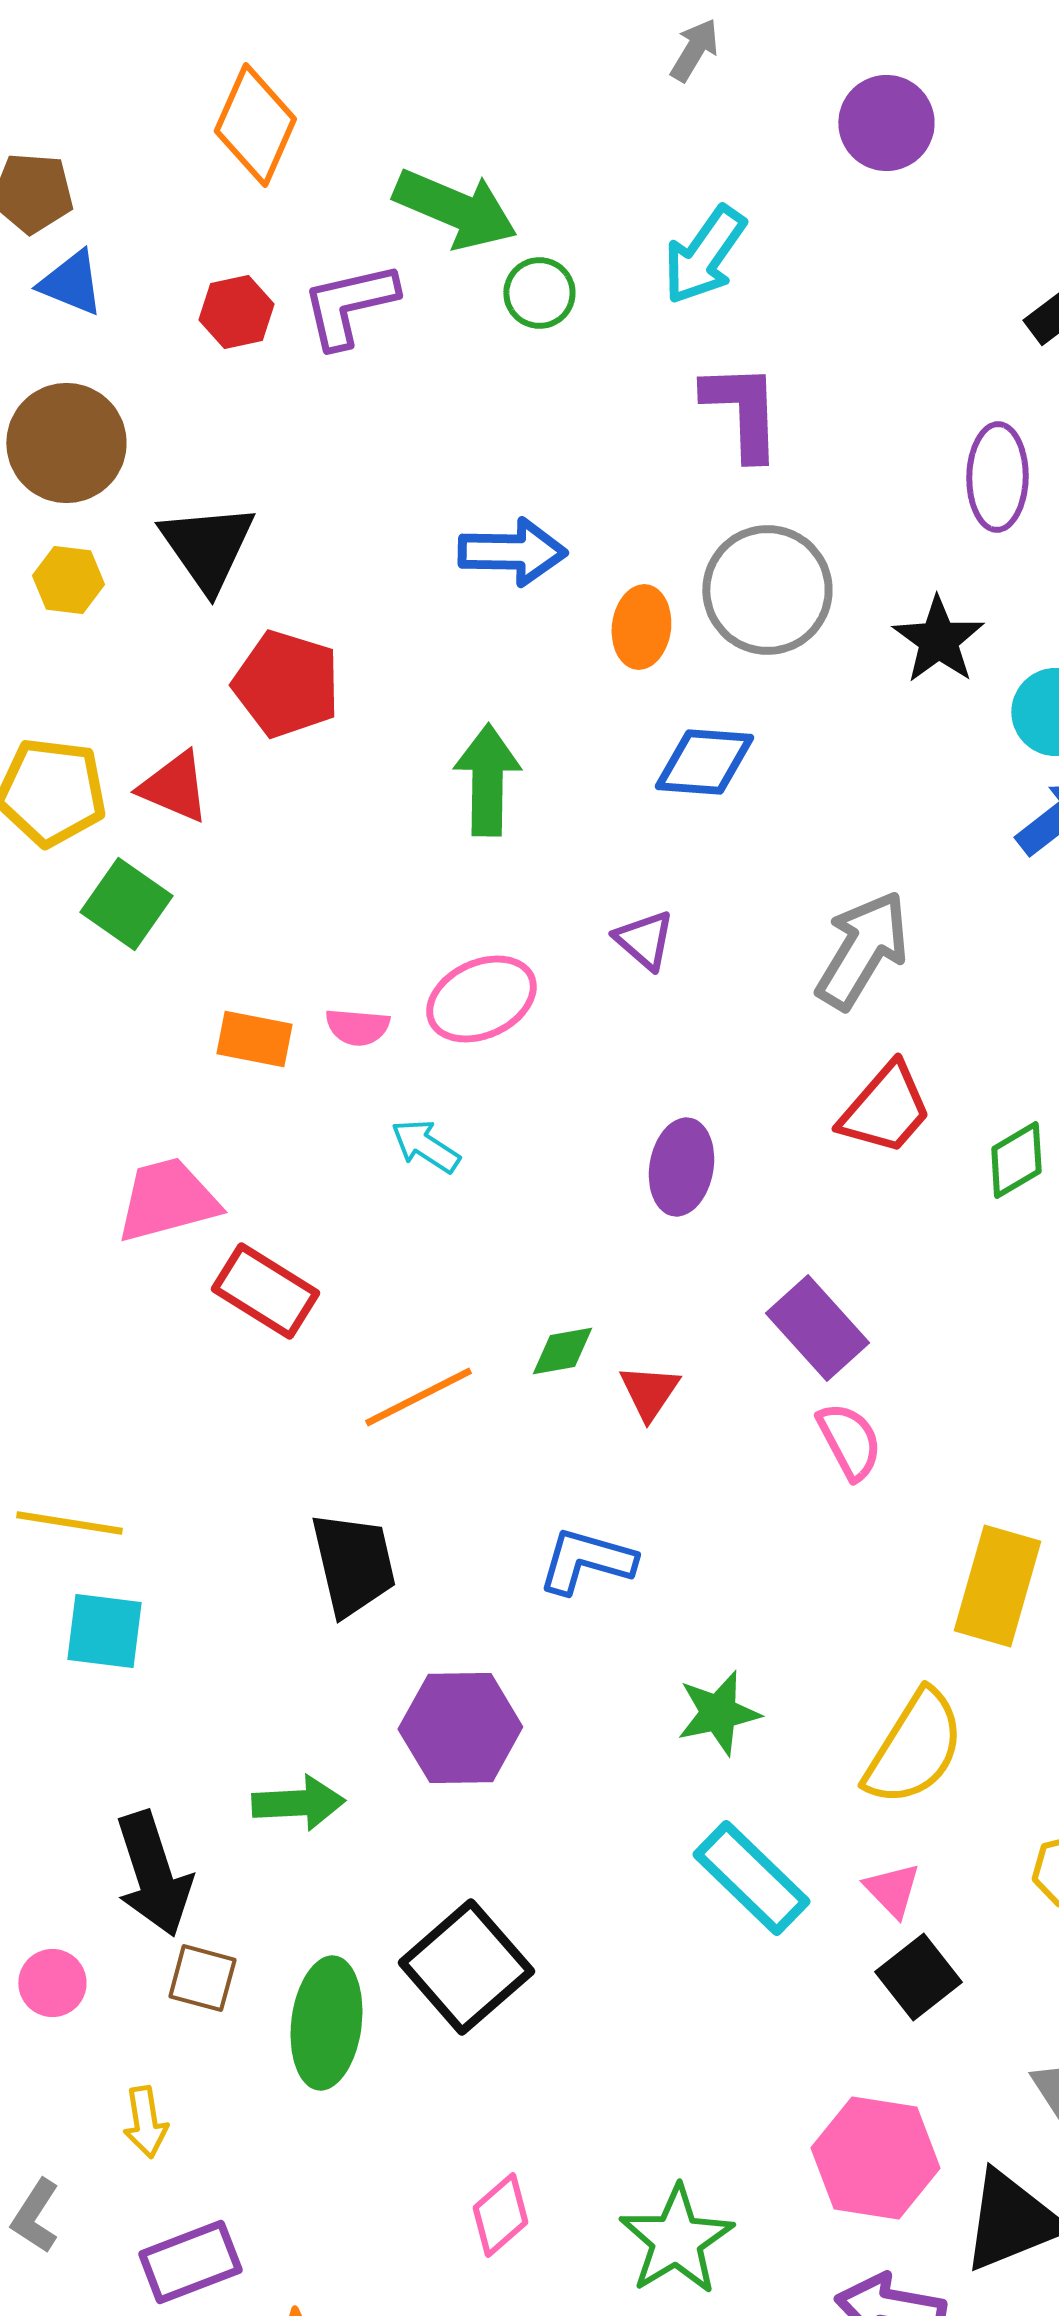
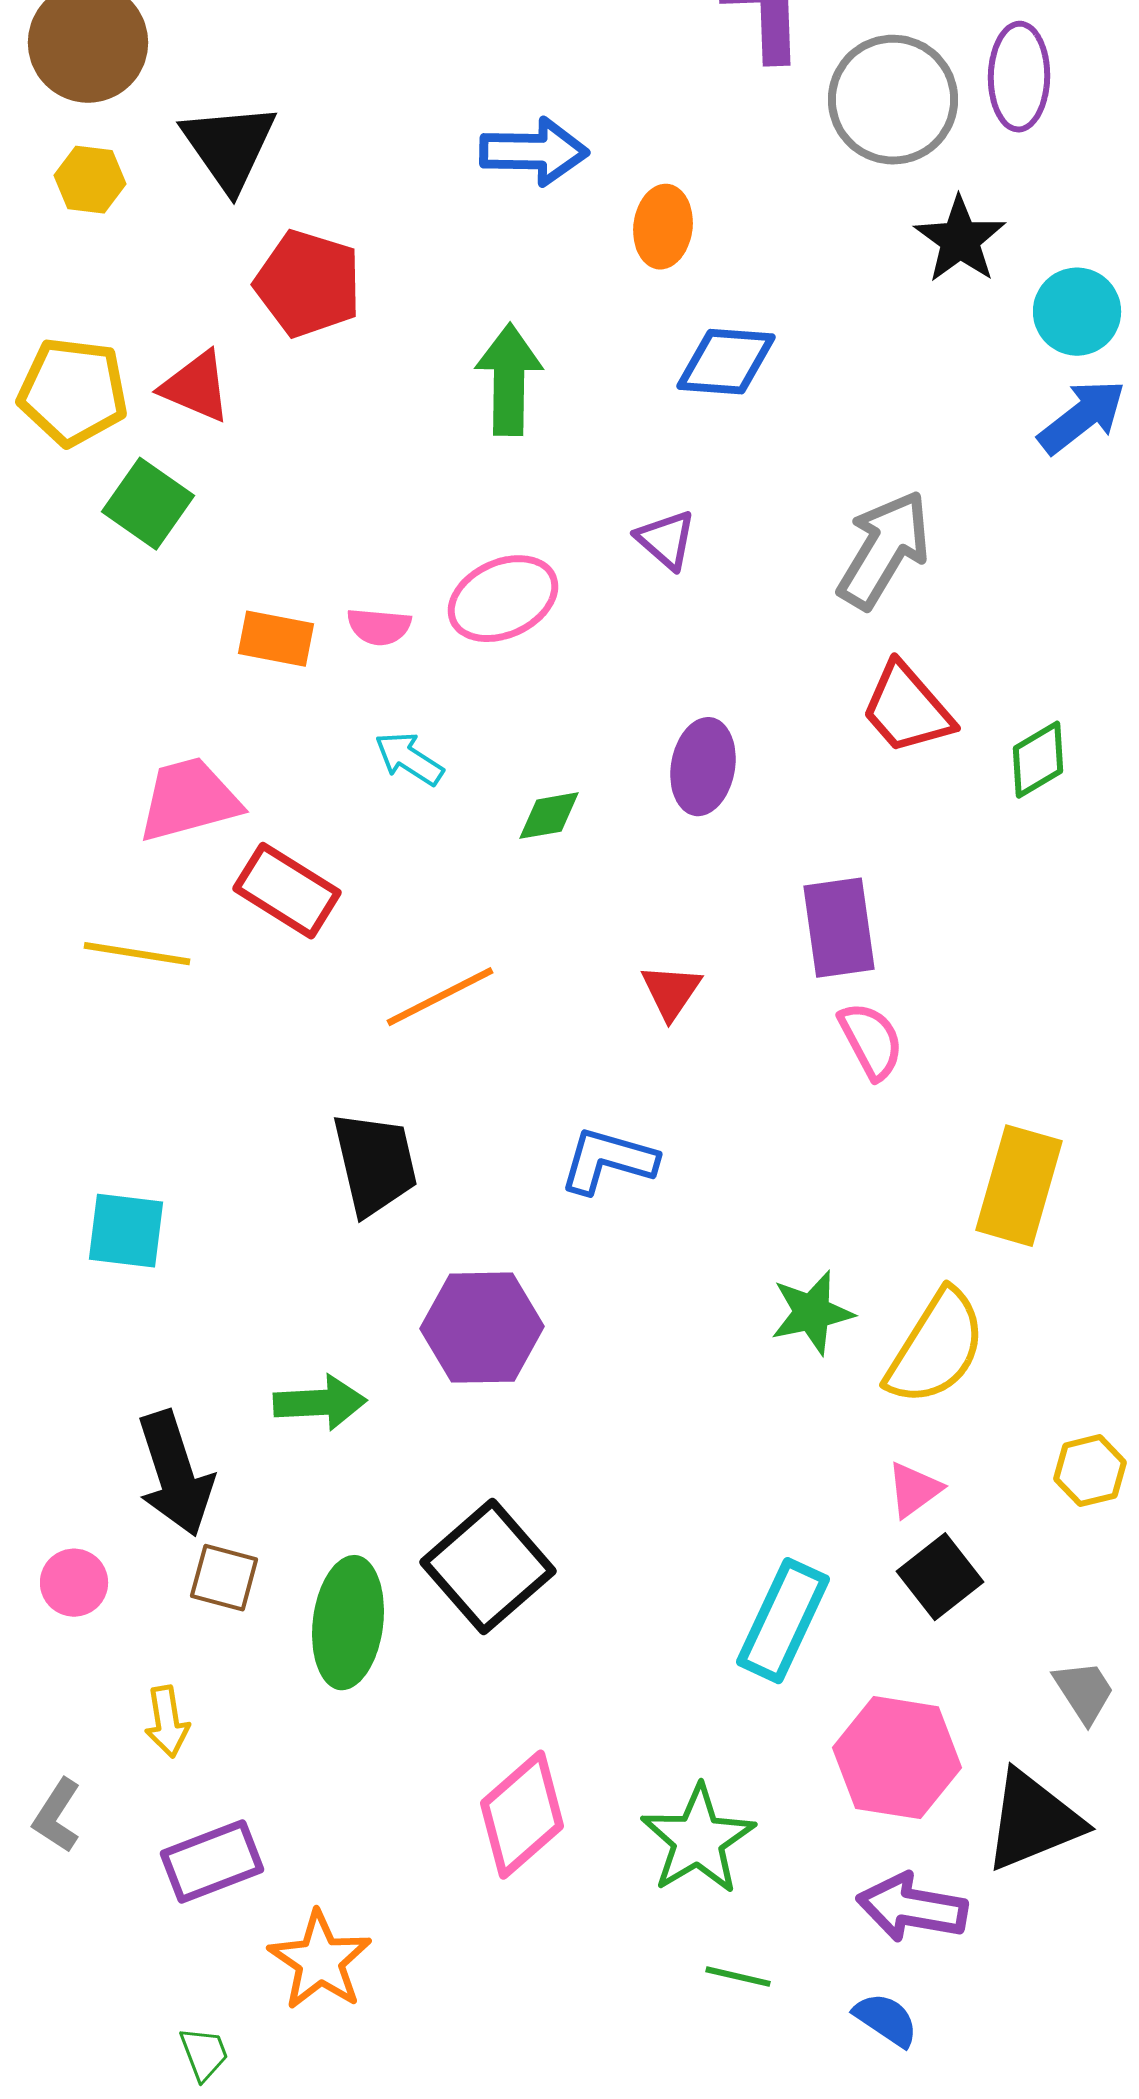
gray circle: (767, 590) -> (893, 100), moved
red trapezoid: (885, 1109) -> (907, 709), turned 98
cyan arrow: (425, 1146) -> (409, 759), moved
purple rectangle: (817, 1328) -> (839, 928), turned 34
green diamond: (562, 1351) -> (549, 816), moved
yellow line: (69, 1523) -> (137, 954), moved
green star: (718, 1713) -> (812, 1313), moved
cyan rectangle: (751, 1878) -> (783, 1621), moved, turned 71
pink triangle: (892, 1890) -> (914, 1490), turned 38
pink diamond: (500, 2215) -> (522, 1815), size x1.5

